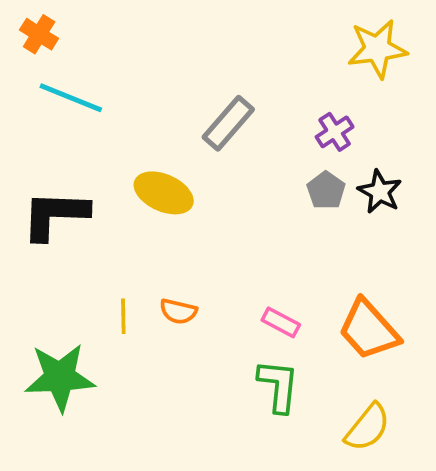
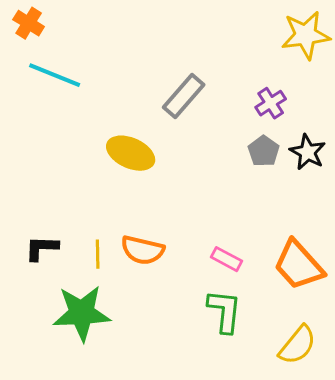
black L-shape: (55, 215) -> (42, 248), moved, size x0.6
orange semicircle: (178, 311) -> (143, 250), size x1.4
green star: (60, 377) -> (82, 313), moved

